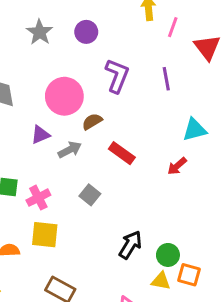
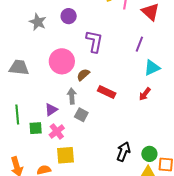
purple line: (166, 79) -> (139, 44), moved, turned 42
purple triangle: (40, 135) -> (51, 110), moved
gray arrow: (70, 150) -> (72, 96), turned -56
gray square: (90, 195) -> (81, 115), moved

